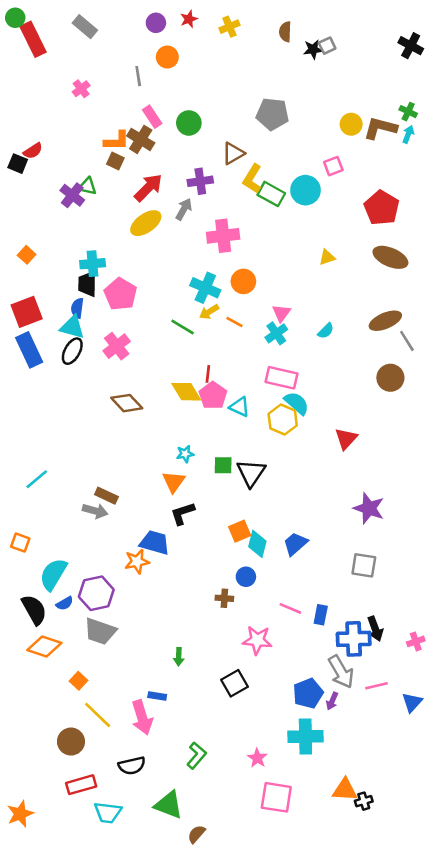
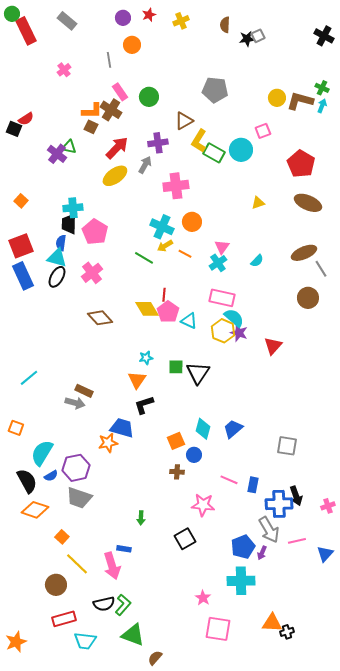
purple star: (369, 508) -> (239, 333), moved, size x0.7
orange square: (240, 531) -> (176, 441), moved
green L-shape: (196, 755) -> (123, 605), moved

